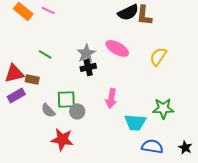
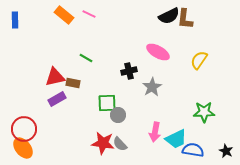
gray star: (86, 53) -> (152, 87), moved
pink arrow: (111, 98) -> (155, 132), moved
gray semicircle: (48, 110) -> (120, 144), moved
cyan trapezoid: (135, 122) -> (176, 139), moved, turned -30

